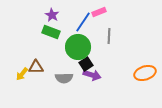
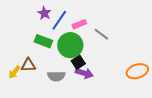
pink rectangle: (99, 12) -> (79, 24), moved
blue line: (83, 22) -> (59, 20), moved
green rectangle: (51, 32) -> (43, 41), moved
gray line: (109, 36) -> (101, 34), turned -56

